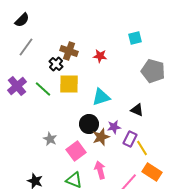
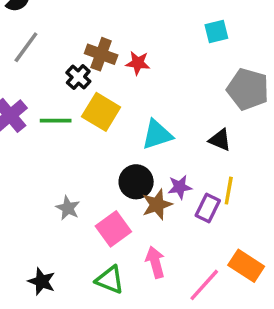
red star: (100, 56) -> (138, 63), moved
yellow square: (69, 84) -> (101, 112), turned 30
green line: (43, 89) -> (56, 121), turned -42
black triangle: (137, 110) -> (220, 140), moved
yellow line: (142, 148) -> (229, 191), moved, turned 42

